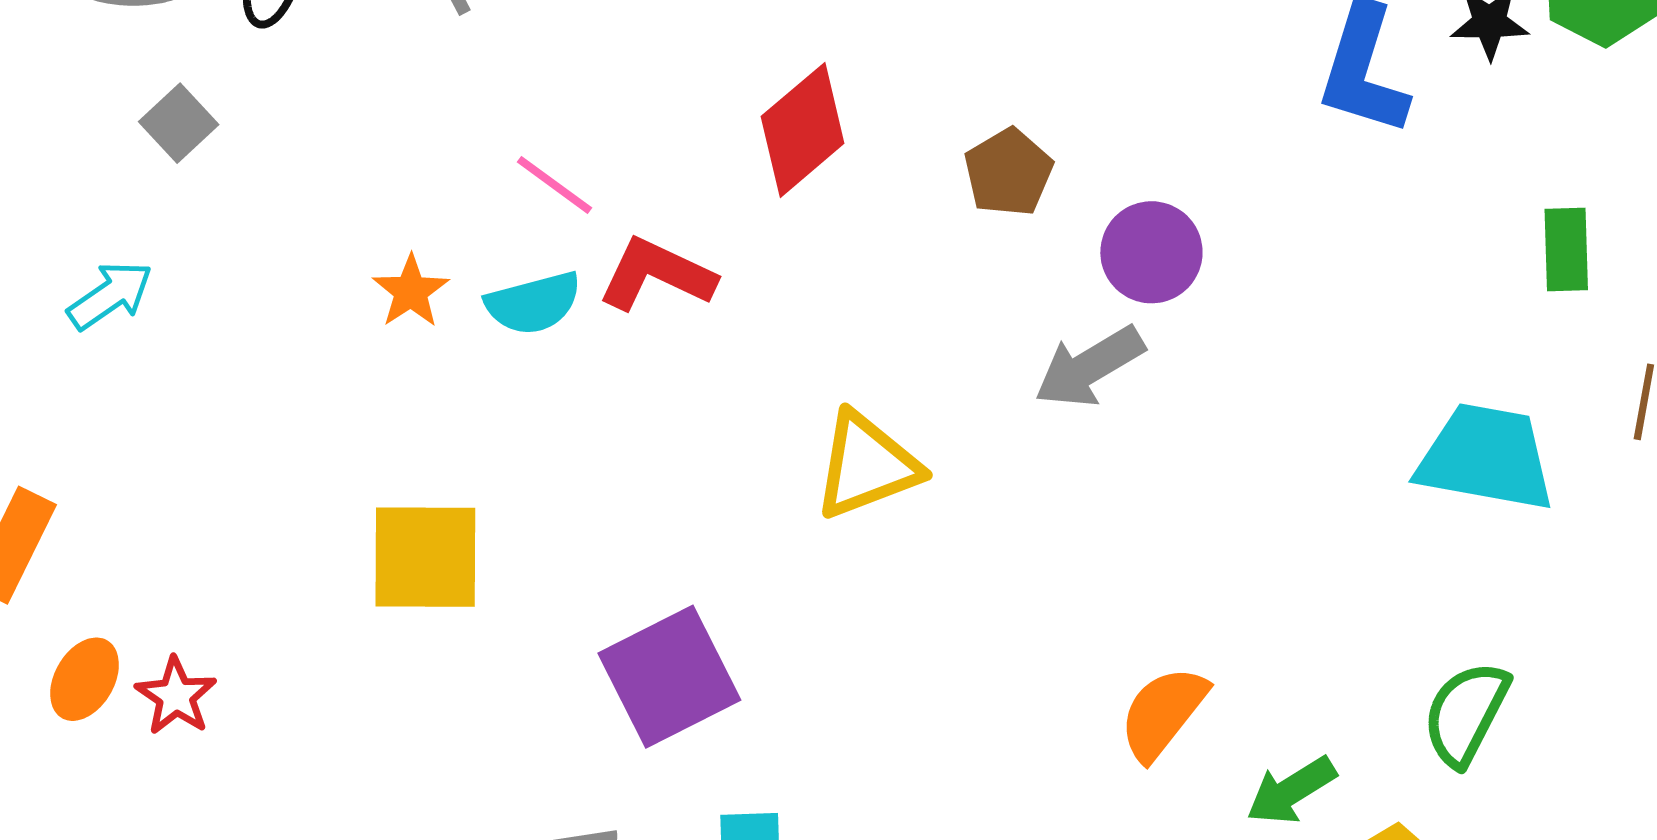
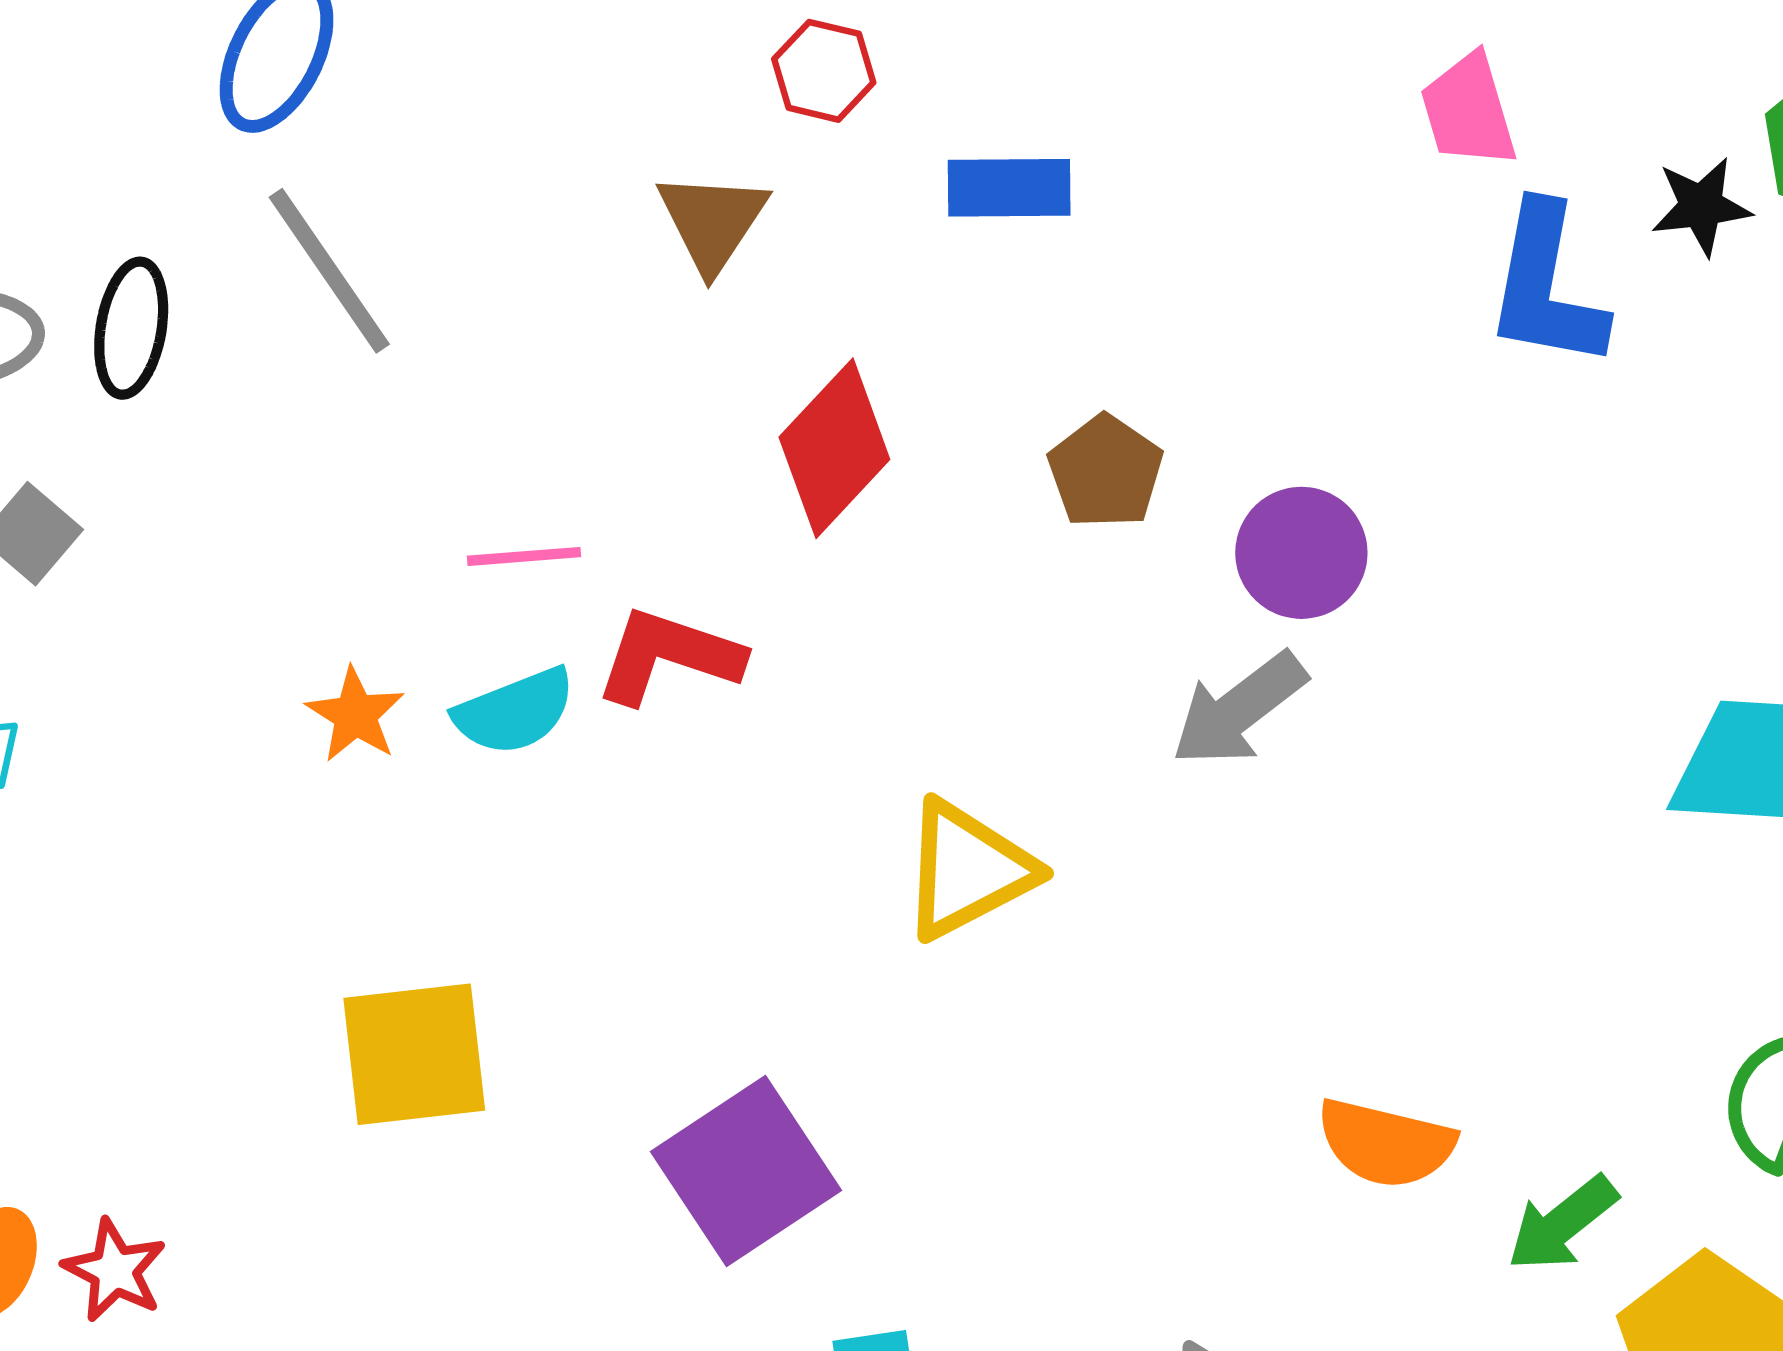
pink line: (555, 185) -> (524, 556), turned -34
orange semicircle: (1163, 713) -> (1386, 1143), turned -108

